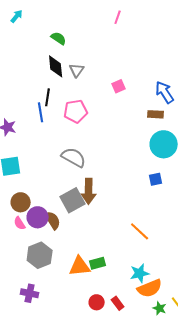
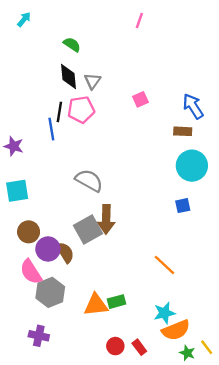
pink pentagon: (76, 111) -> (81, 110), moved
pink semicircle: (20, 223) -> (31, 272), moved, size x1.6

